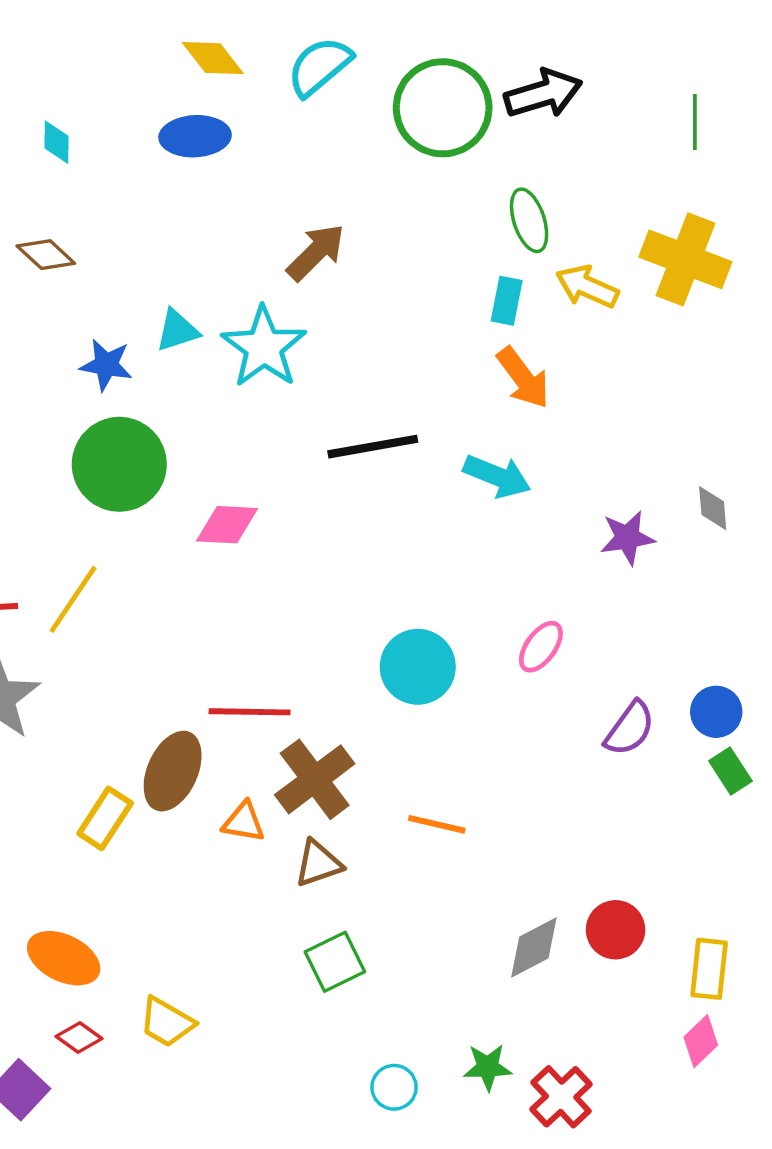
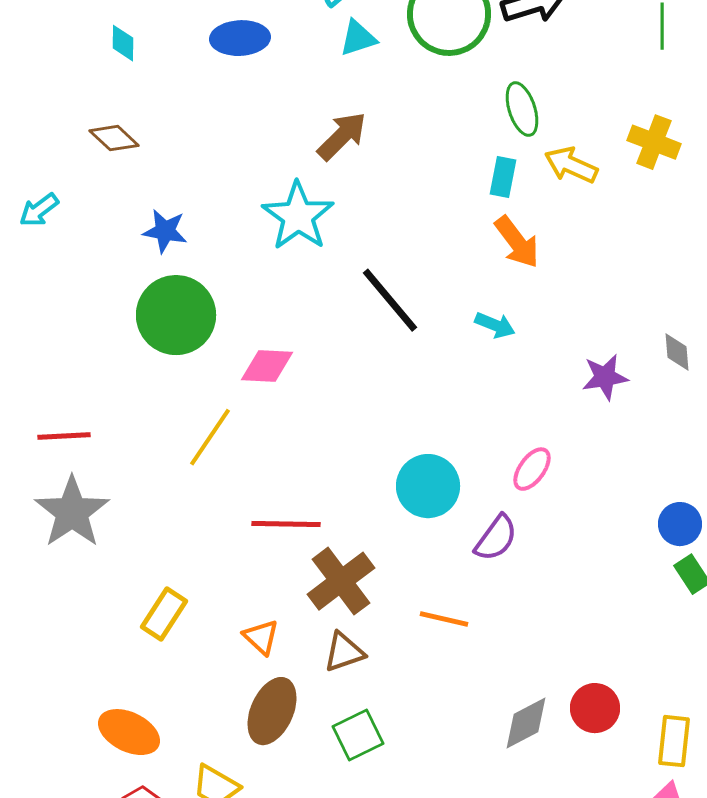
yellow cross: (685, 259) -> (654, 142), size x0.7
cyan triangle: (177, 330) -> (358, 38), moved
black line: (373, 447) -> (390, 300), turned 60
cyan arrow: (497, 476) -> (495, 325), size x0.7
yellow line: (73, 599) -> (210, 437), moved
purple semicircle: (630, 728) -> (496, 538), moved
brown ellipse: (173, 771) -> (272, 711), moved
orange triangle: (244, 822) -> (261, 637), moved, turned 33

